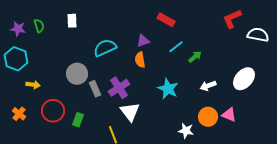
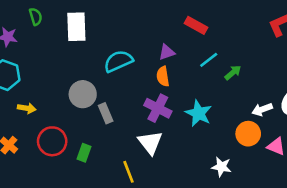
white rectangle: (72, 21) -> (76, 27), size x1.6
green semicircle: (39, 26) -> (36, 17), moved
white arrow: (208, 86) -> (262, 109), moved
purple cross: (119, 88) -> (158, 108), moved, turned -30
orange circle: (208, 117) -> (248, 134), moved

